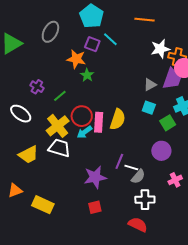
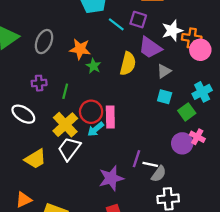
gray ellipse: (50, 32) -> (44, 42), moved
purple square: (92, 44) -> (138, 20), moved
purple trapezoid: (172, 79) -> (150, 48), moved, turned 110
purple cross: (37, 87) -> (39, 83), turned -32
green line: (60, 96) -> (65, 91), turned -32
yellow semicircle: (118, 119) -> (128, 64), moved
white trapezoid: (59, 148) -> (69, 149), turned -65
pink cross: (175, 180) -> (197, 137), moved, turned -32

